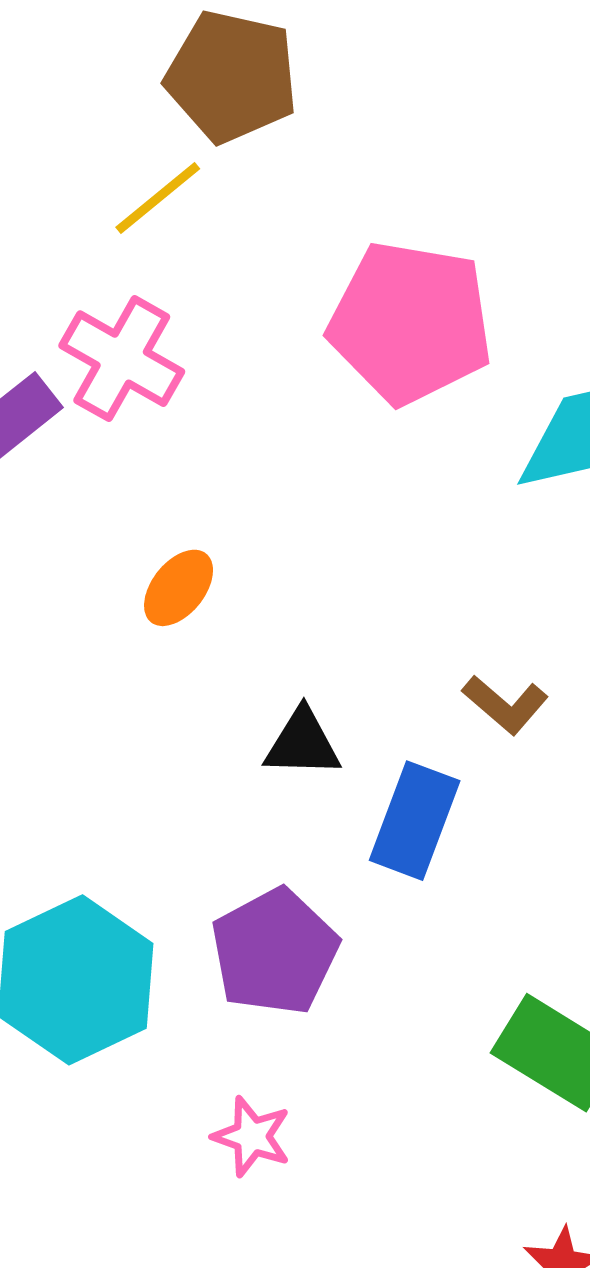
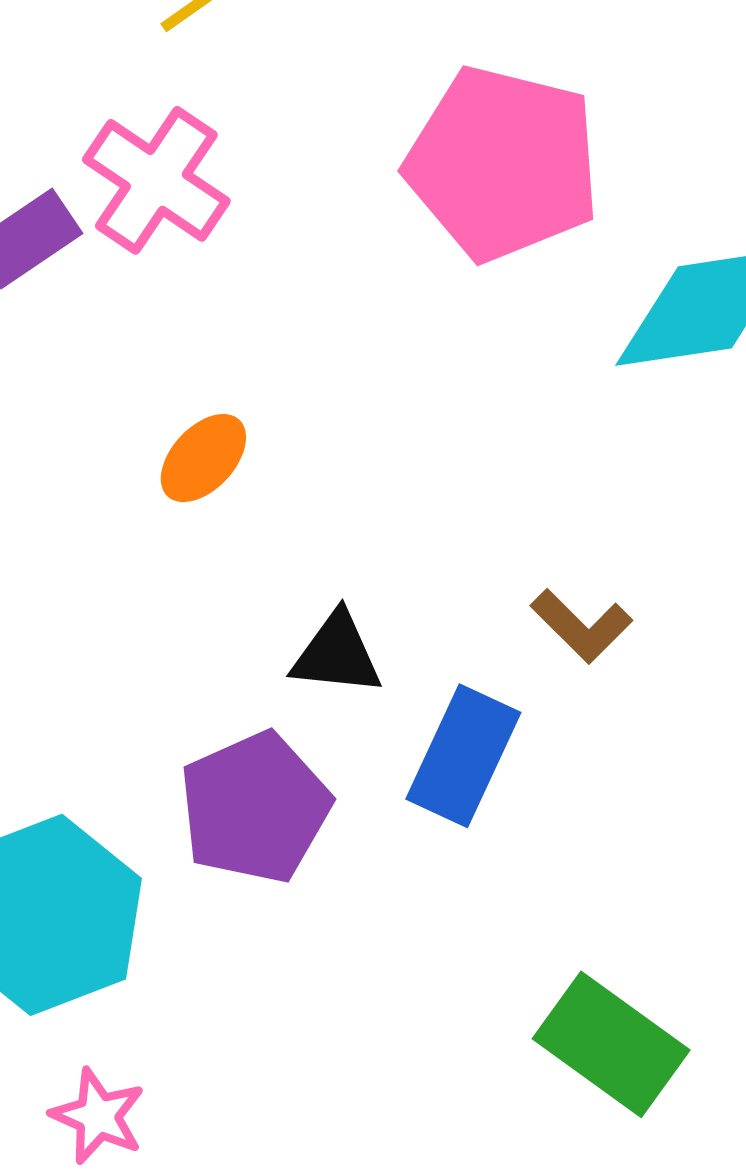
purple pentagon: (275, 952) -> (255, 808), moved
pink star: (252, 1137) -> (98, 1116), moved

